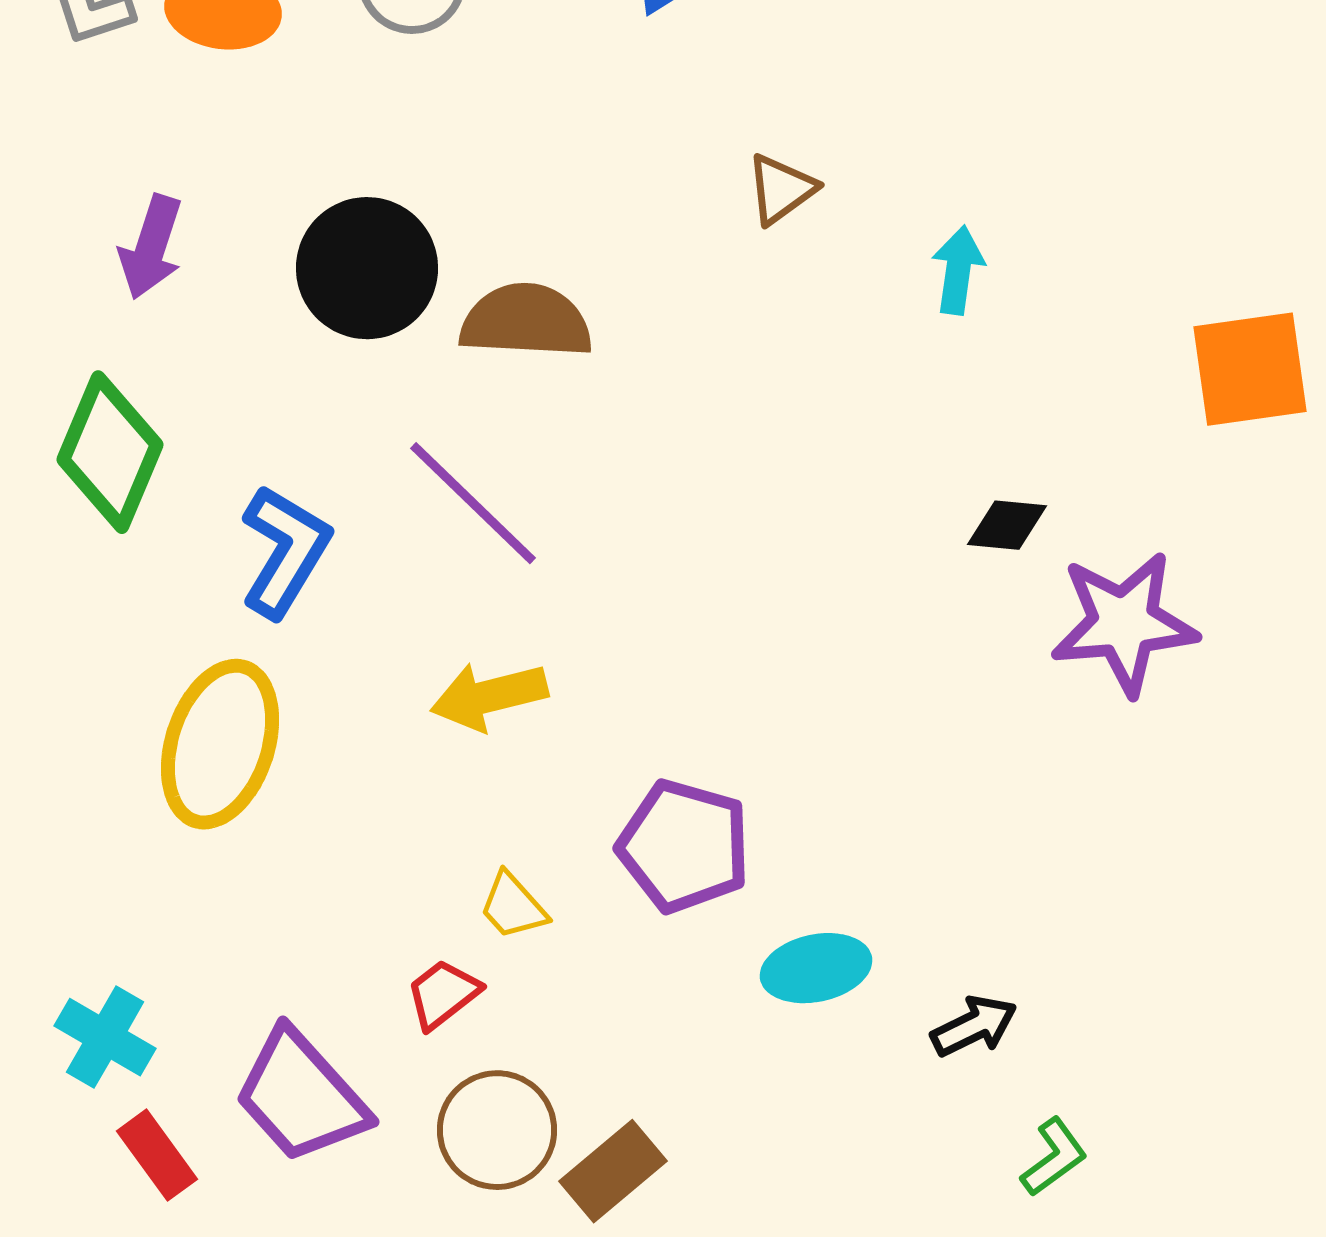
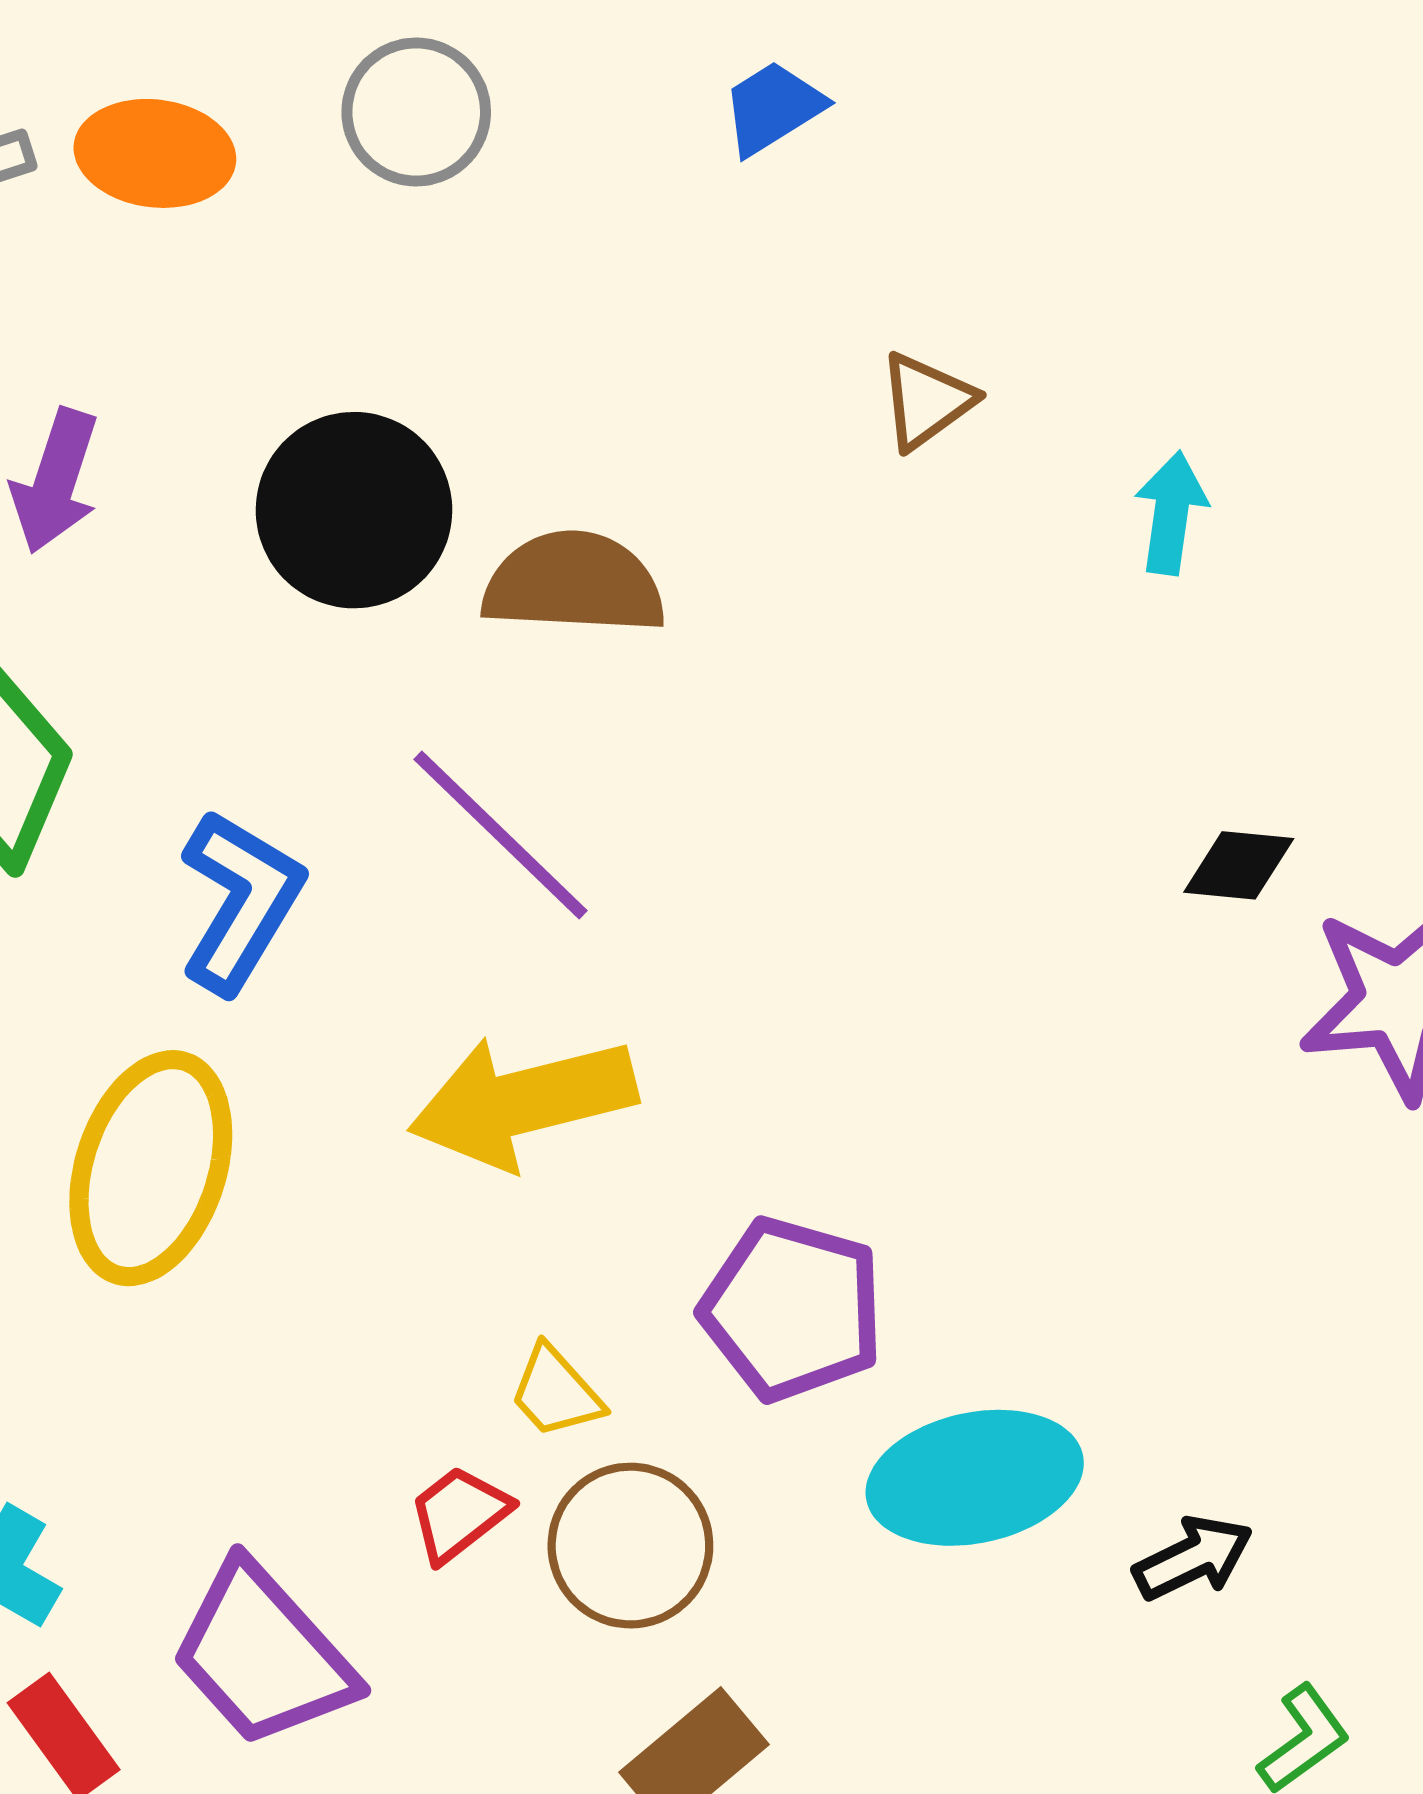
yellow arrow: (489, 696) -> (523, 1102), size x1.4
cyan ellipse: (816, 968) -> (975, 1478), size x1.4
brown circle: (497, 1130) -> (630, 1546), moved

